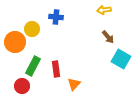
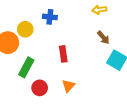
red rectangle: (56, 69) -> (63, 54), moved
red circle: (22, 86) -> (40, 88), moved

